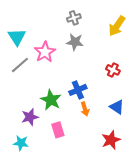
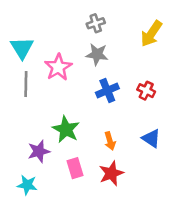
gray line: (20, 65) -> (26, 84), turned -48
blue cross: (78, 90) -> (107, 91), moved
red star: (111, 140) -> (111, 173), moved

